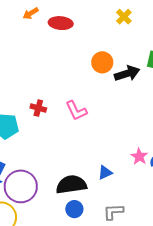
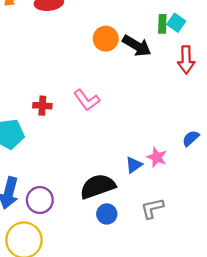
black arrow: (127, 73) -> (137, 46), turned 60
pink star: (139, 156) -> (157, 157), moved
purple circle: (21, 186) -> (40, 200), size x0.7

